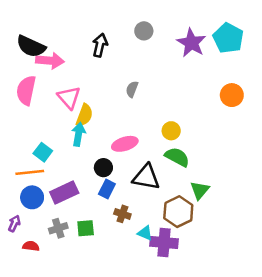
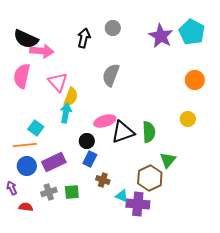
gray circle: (144, 31) -> (113, 28), moved
gray semicircle: (132, 89) -> (111, 75), size x1.6
yellow circle: (171, 131) -> (188, 119), moved
green semicircle: (177, 157) -> (149, 132), turned 60
black triangle: (146, 177) -> (123, 132), moved, turned -30
purple arrow: (14, 223) -> (12, 188), turned -48

